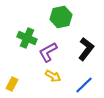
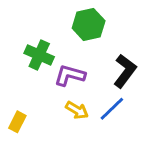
purple L-shape: (48, 52) -> (70, 75), turned 45
blue line: (84, 85) -> (112, 109), moved

